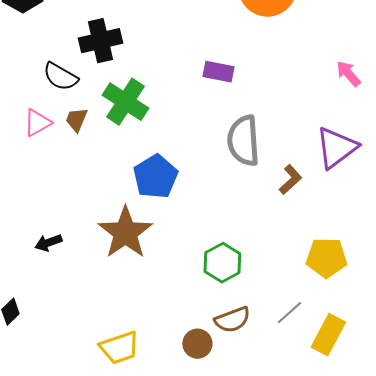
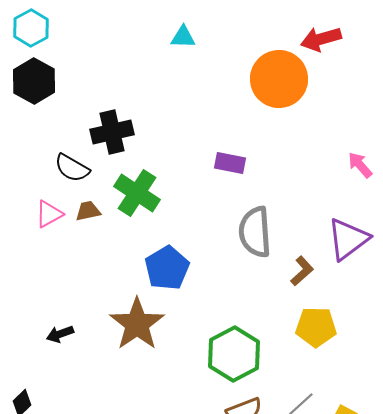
brown trapezoid: (76, 120) -> (88, 211), turned 56
yellow pentagon: (326, 258) -> (316, 327), moved
green hexagon: (222, 263) -> (234, 354), size x1.4

